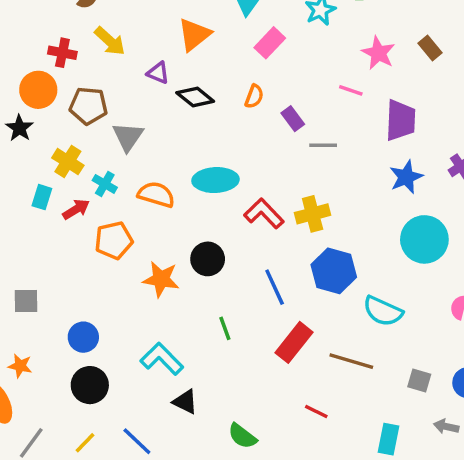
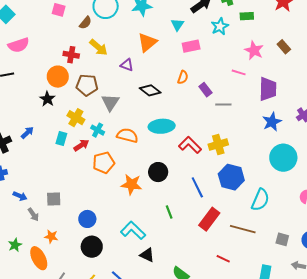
pink rectangle: (270, 43) -> (191, 46), turned 36
black diamond: (195, 97) -> (150, 90), moved
cyan semicircle: (383, 311) -> (260, 200), turned -90

